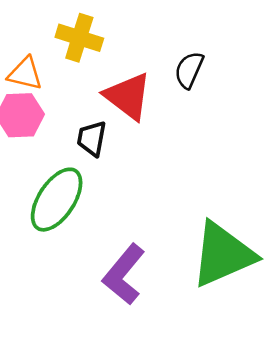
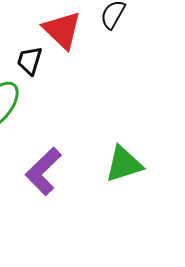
green triangle: (223, 255) -> (124, 164), size x0.7

